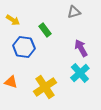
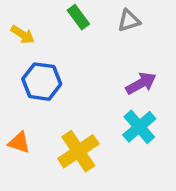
green rectangle: (45, 30) -> (78, 17), moved
purple arrow: (81, 48) -> (141, 83), turned 90

